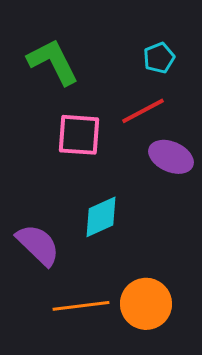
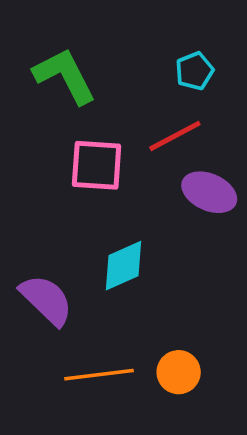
orange circle: (146, 304) -> (179, 372), size x0.7

